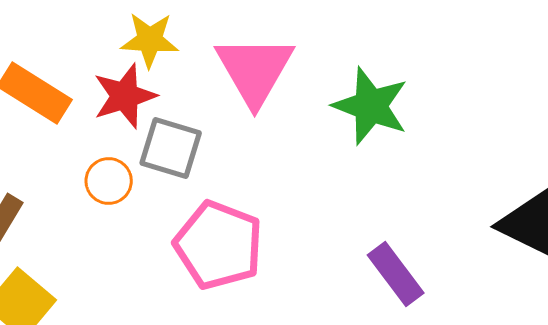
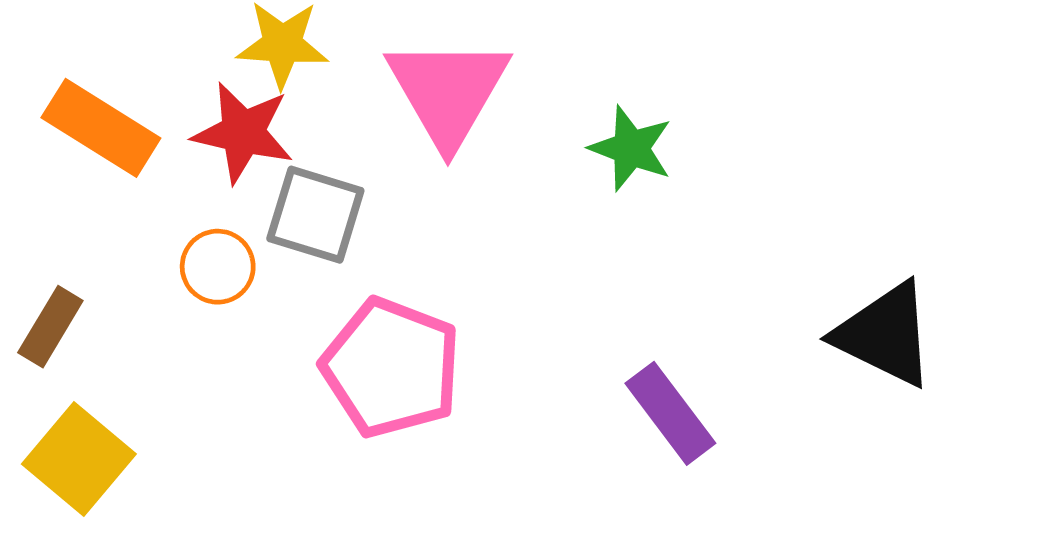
red star: (125, 96) -> (243, 133), turned 30
green star: (371, 106) -> (631, 148), size x0.7

